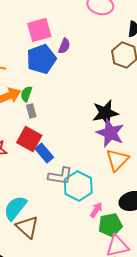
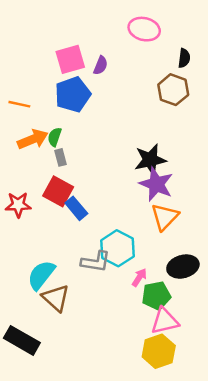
purple semicircle: (64, 46) -> (101, 65), moved
gray L-shape: (60, 176) -> (96, 262), moved

